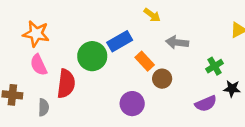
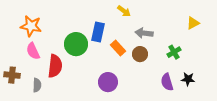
blue rectangle: (120, 41) -> (98, 32), turned -48
brown circle: (162, 79) -> (140, 54), moved
black star: (232, 89) -> (188, 79), moved
purple semicircle: (206, 104) -> (167, 82), turned 96

